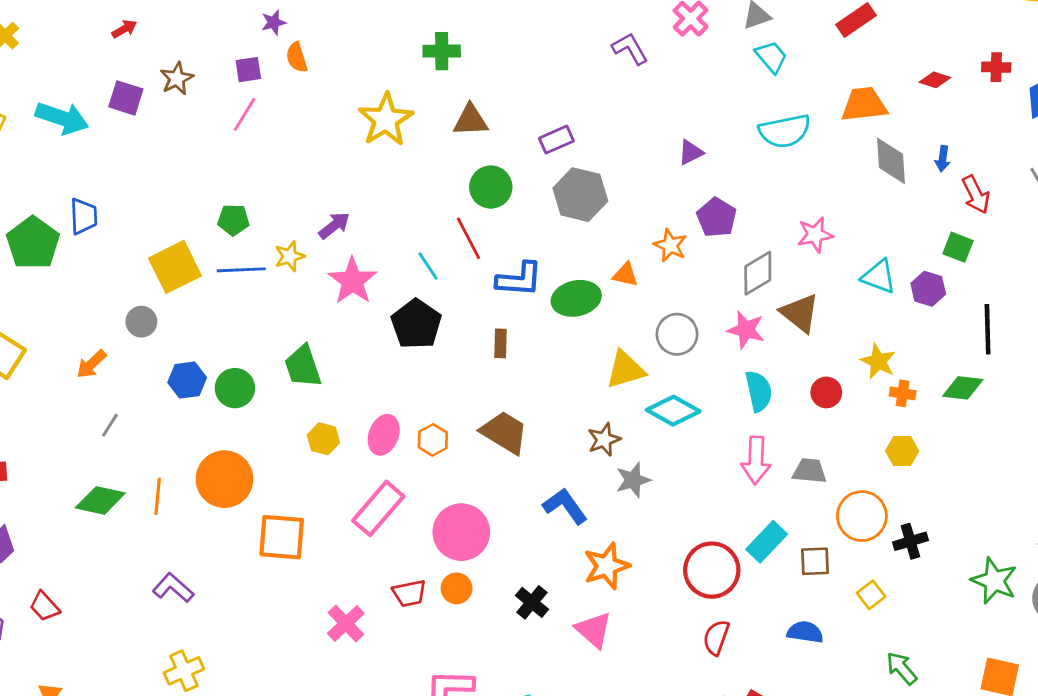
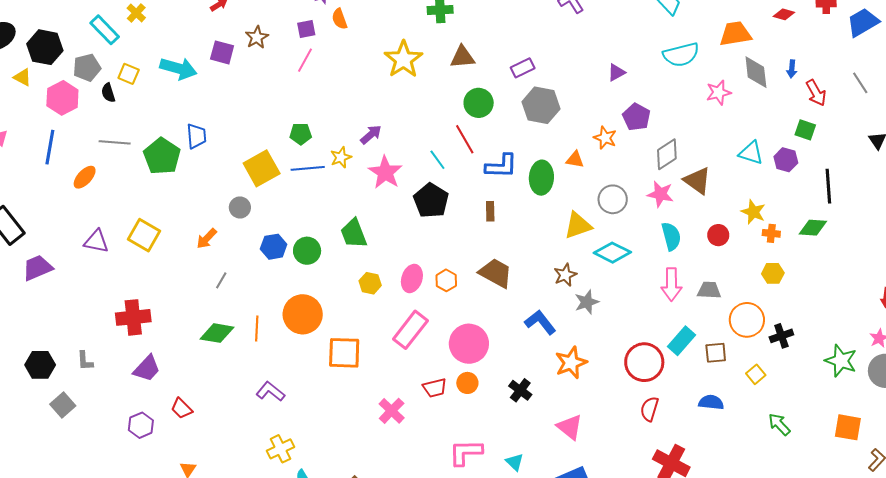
pink star: (815, 235) -> (719, 92), moved
green ellipse: (576, 298) -> (541, 178), turned -72
pink triangle: (594, 630) -> (570, 427), moved

